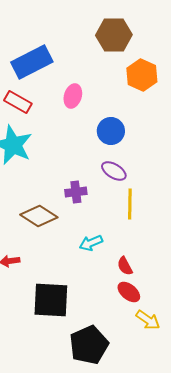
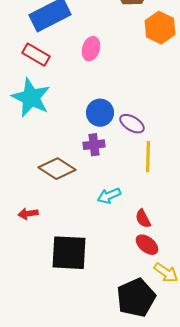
blue circle: (111, 131) -> (100, 113), moved
black pentagon: (89, 345) -> (136, 298), moved

